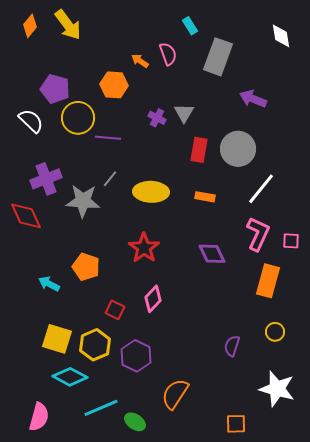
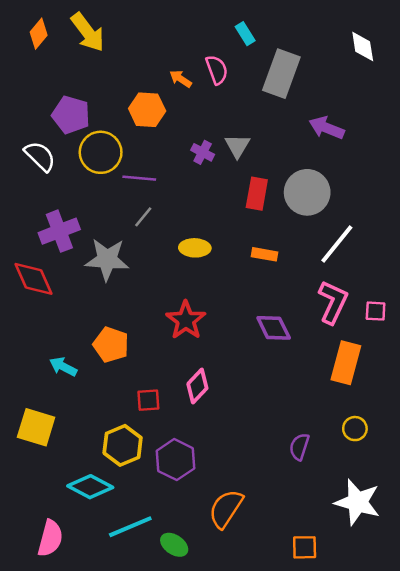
gray line: (110, 179) -> (143, 217), moved
yellow ellipse: (151, 192) -> (195, 248), size x0.7
red square: (115, 310) -> (148, 400), turned -30
yellow square: (57, 339) -> (36, 427), moved

